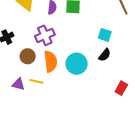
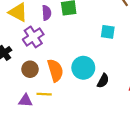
purple cross: (45, 35) -> (33, 37), moved
black semicircle: (105, 55) -> (103, 81), moved

